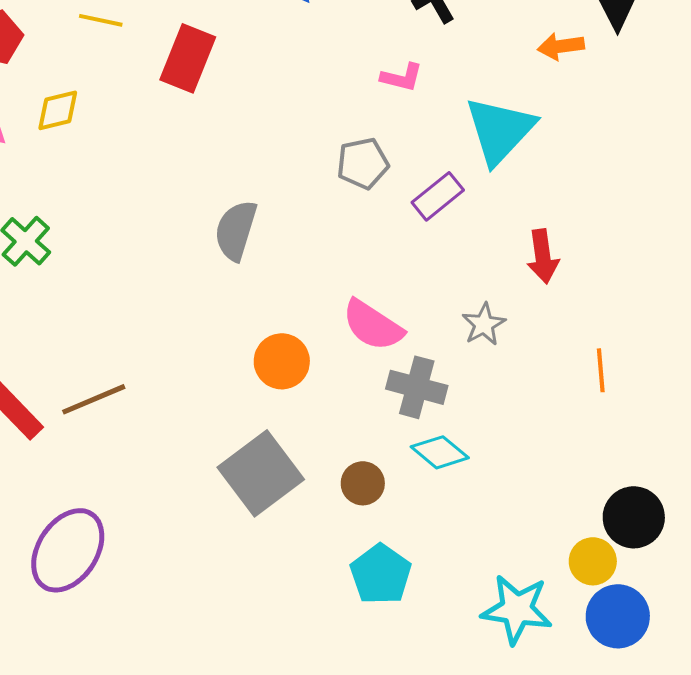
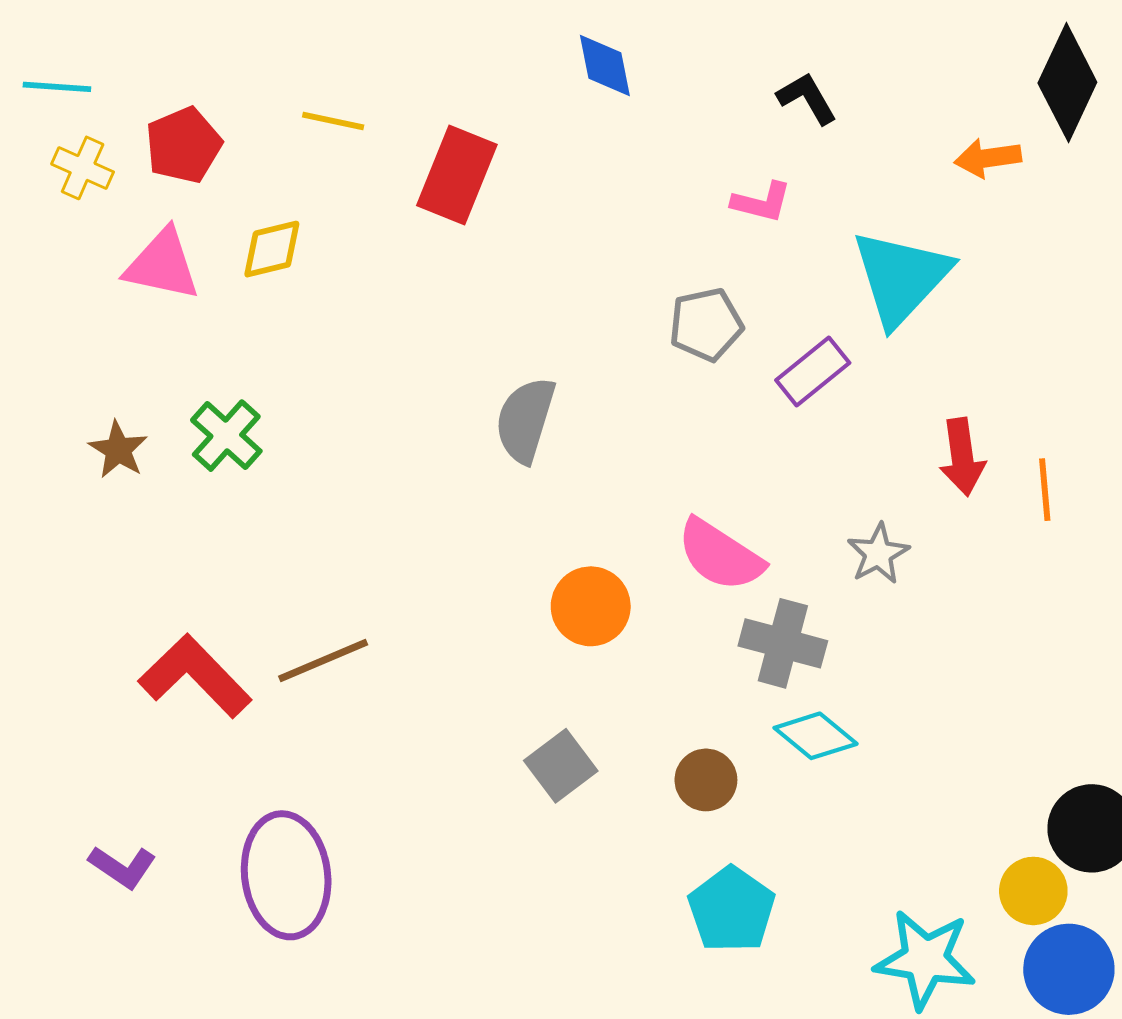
orange line: (601, 370) -> (1045, 490), moved
gray square: (261, 473) -> (561, 766), size x0.6
purple ellipse: (68, 550) -> (286, 875), turned -40

